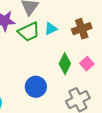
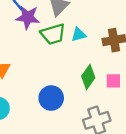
pink square: (87, 64) -> (113, 81), turned 32

